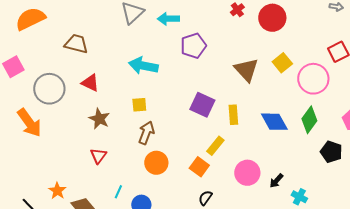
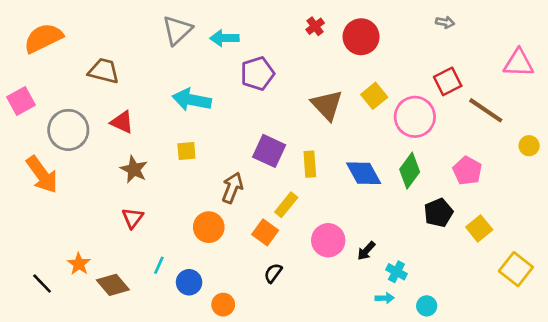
brown arrow: (146, 133) -> (232, 188), moved
black pentagon: (331, 152) -> (438, 213), turned 30

